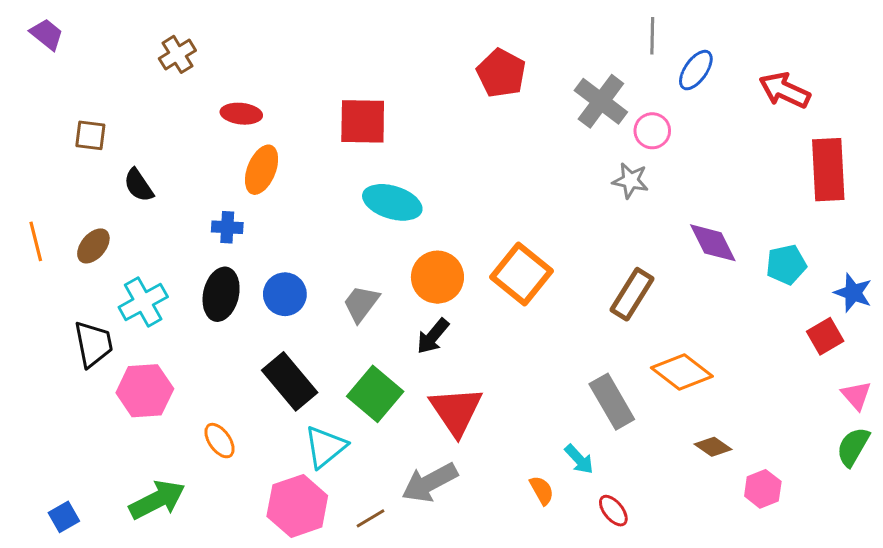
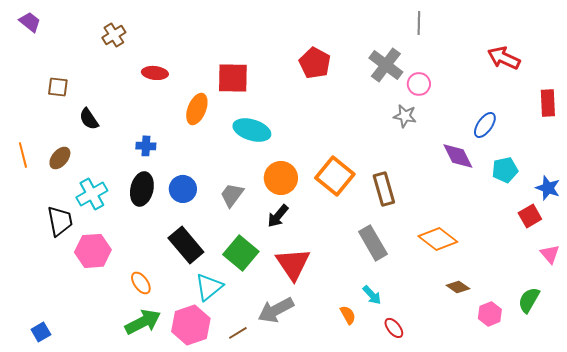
blue ellipse: (696, 70) -> (485, 125), moved
red pentagon: (501, 73) -> (315, 63), moved
orange ellipse: (262, 170) -> (197, 109), moved
red rectangle: (828, 170) -> (548, 103), moved, size x0.7
brown rectangle: (632, 294) -> (384, 189), moved, turned -48
gray rectangle: (612, 402) -> (373, 243), moved
green semicircle: (853, 447) -> (529, 300), moved
green arrow: (157, 500) -> (143, 322), moved

